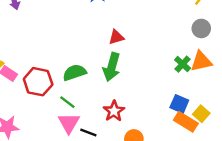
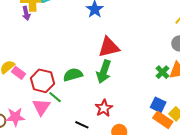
red triangle: (116, 37) -> (109, 47), size x1.6
green line: (67, 102) -> (55, 97), moved
pink triangle: (69, 123) -> (41, 107), moved

